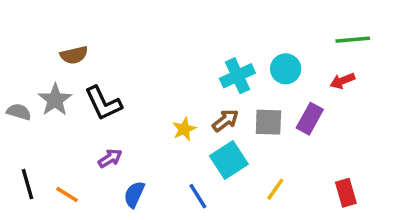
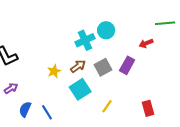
green line: (353, 40) -> (165, 23), moved
cyan circle: (286, 69) -> (106, 30), moved
gray square: (268, 122) -> (103, 67), turned -30
blue line: (198, 196) -> (47, 112), moved

